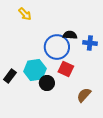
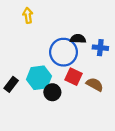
yellow arrow: (25, 14) -> (28, 15), turned -144
brown semicircle: (84, 95) -> (95, 84), moved, turned 77

